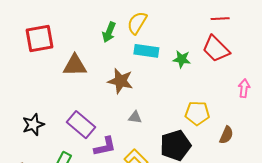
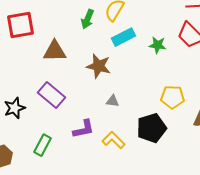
cyan rectangle: (146, 51) -> (124, 37), turned -35
purple rectangle: (81, 125) -> (52, 95), moved

